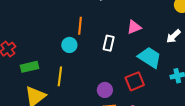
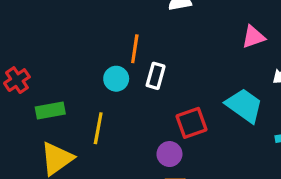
pink triangle: (134, 27) -> (253, 37), moved
white rectangle: (109, 43) -> (156, 76), moved
red square: (135, 81) -> (191, 123), moved

